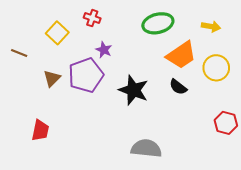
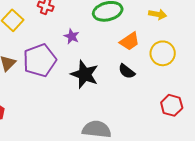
purple star: (104, 50) -> (72, 36), moved
orange trapezoid: (181, 55) -> (130, 41), size x0.7

